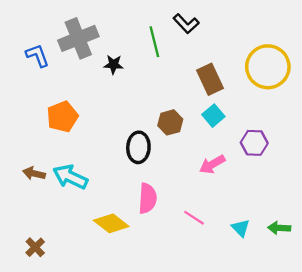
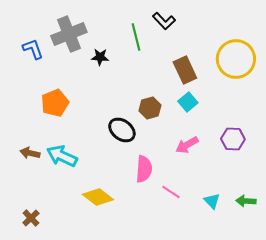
purple hexagon: (254, 143) -> (233, 139), moved
black ellipse: (138, 147) -> (122, 130), turned -56
pink semicircle: (148, 198) -> (144, 169), moved

